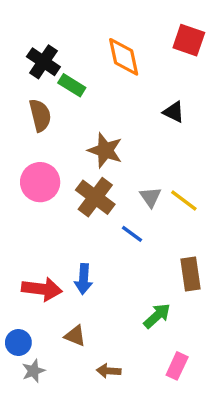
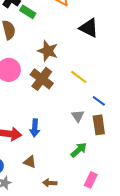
black triangle: (174, 112) -> (89, 28), size x1.5
gray triangle: (150, 197) -> (78, 116), moved
yellow line: (184, 200) -> (79, 77), moved
blue line: (132, 234) -> (99, 101), moved

